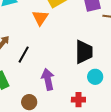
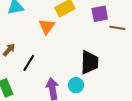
cyan circle: (95, 77) -> (76, 85), moved

